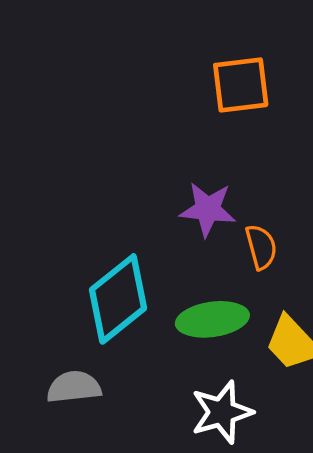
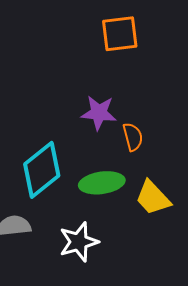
white star: (222, 412) -> (79, 242), moved

